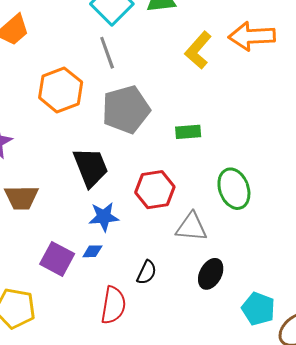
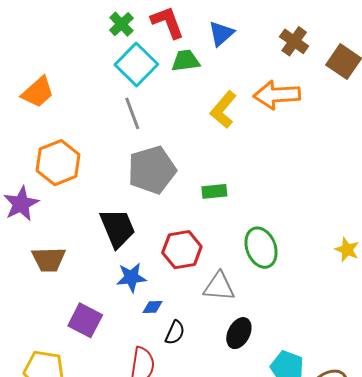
orange hexagon: (61, 90) -> (58, 163), moved
blue diamond: (92, 251) -> (153, 307), moved

